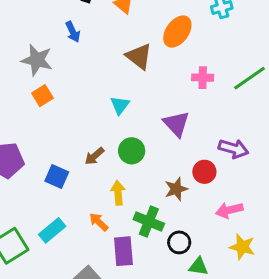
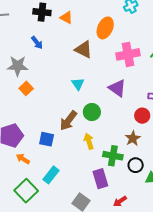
pink cross: (203, 78) -> (128, 54), size x1.6
brown arrow: (94, 156) -> (68, 121), size x1.5
brown star: (176, 189) -> (133, 138), moved
orange arrow: (99, 222) -> (23, 159), moved

